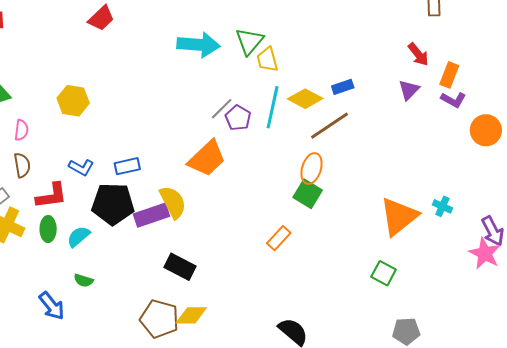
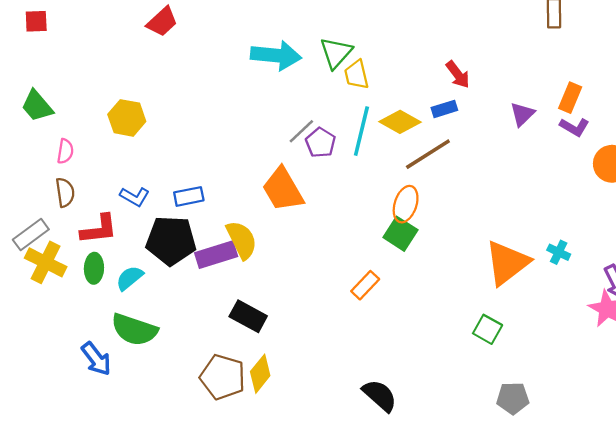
red arrow: (418, 54) -> (458, 75), moved
orange trapezoid: (207, 158) -> (283, 189), turned 102
green semicircle: (84, 280) -> (134, 330), size x2.0
yellow diamond: (191, 315) -> (260, 374), turned -52

